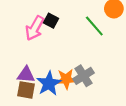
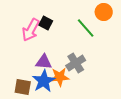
purple triangle: (26, 75) -> (44, 62), moved
gray cross: (84, 76) -> (76, 63), moved

